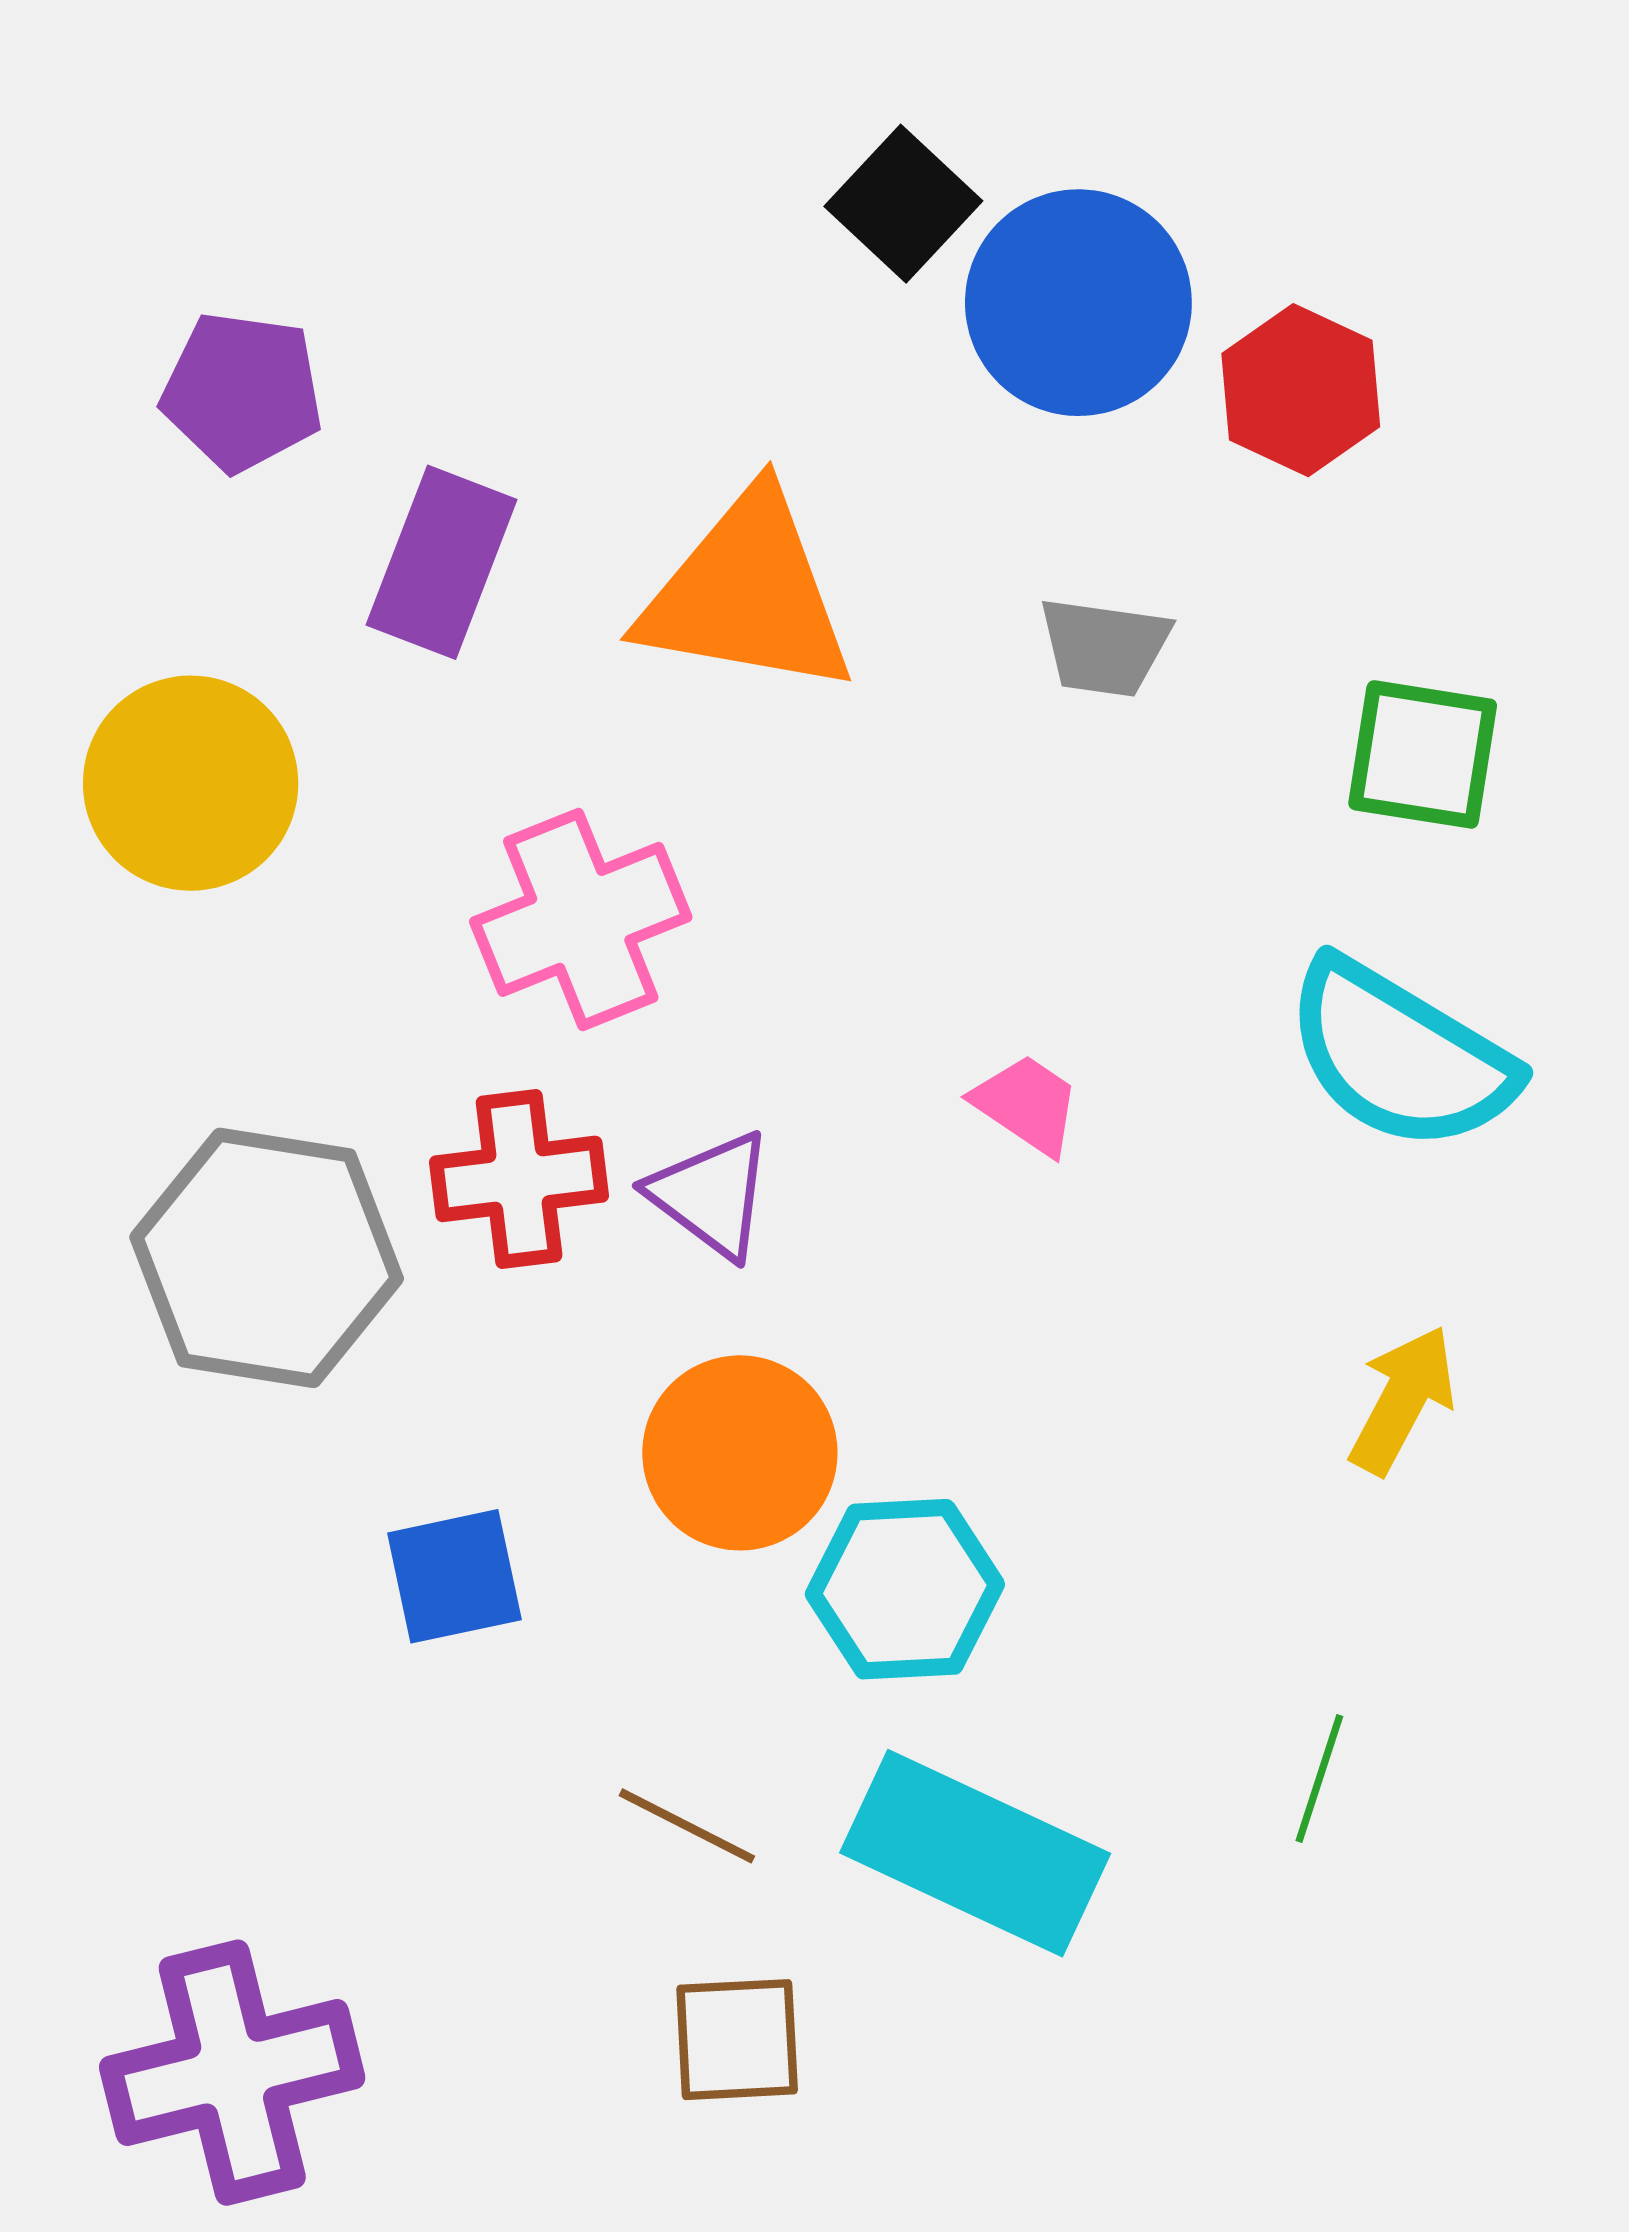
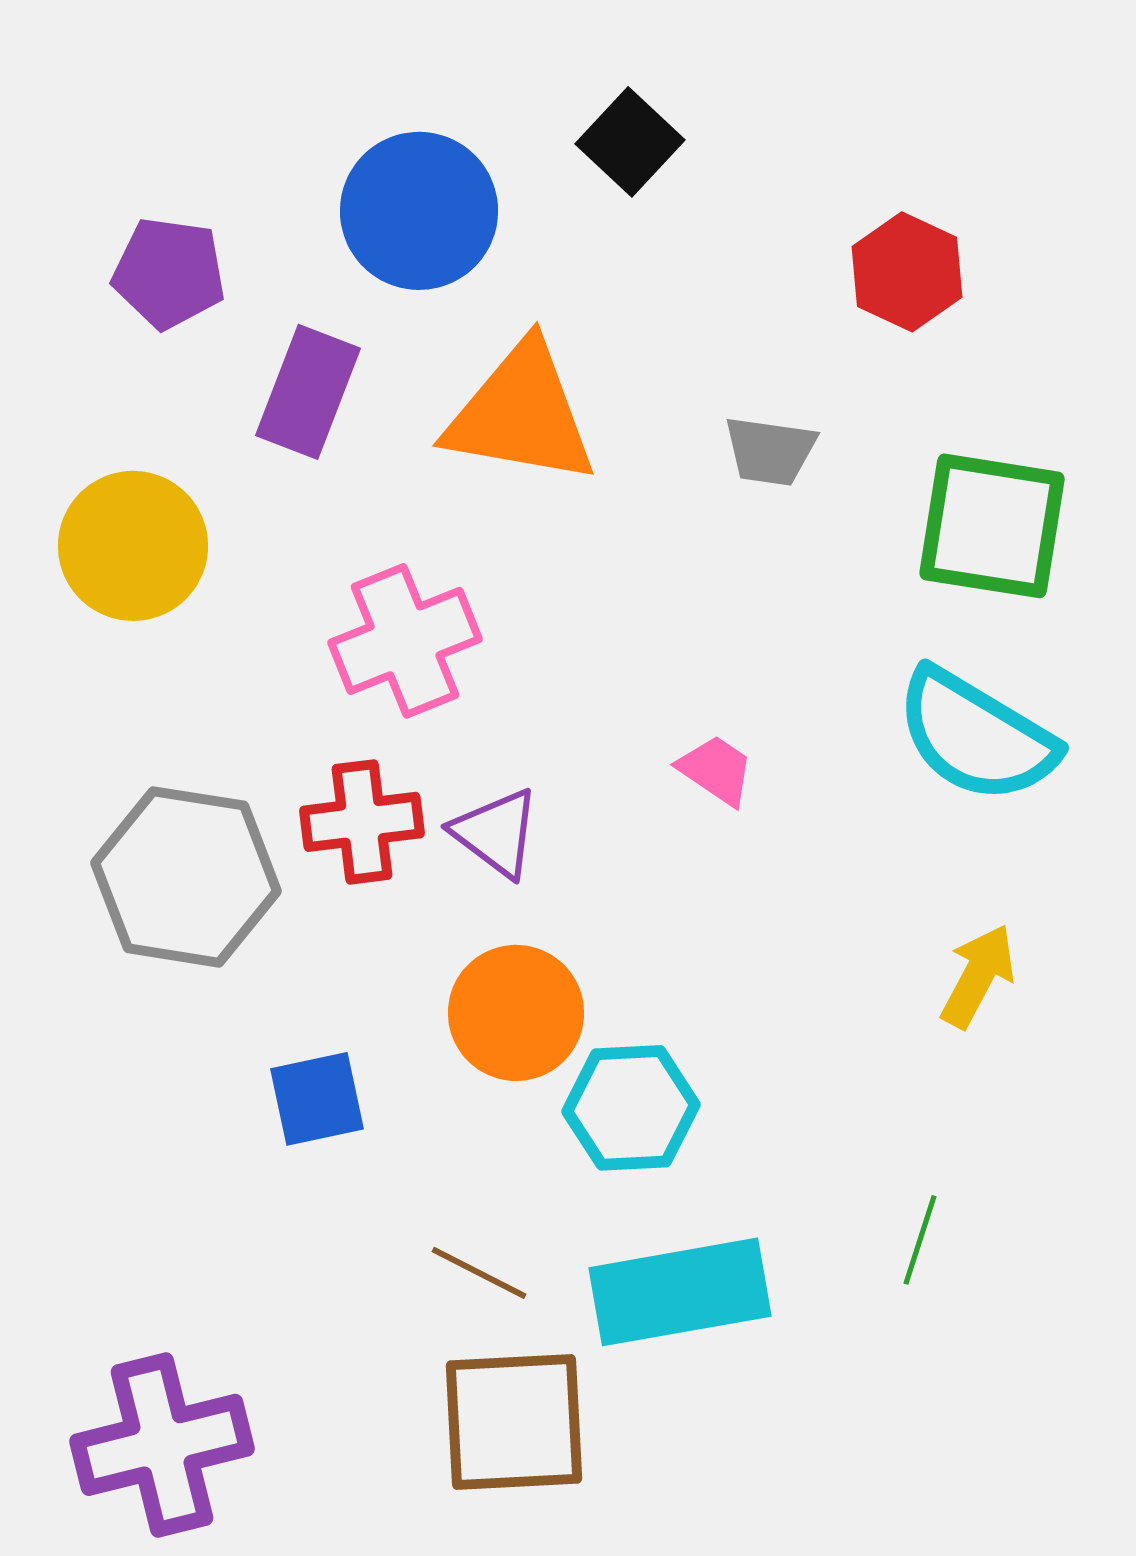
blue circle: (1078, 303) -> (419, 211), moved
green square: (1423, 754) -> (992, 526), size x1.4
cyan rectangle: (975, 1853) -> (680, 1292), turned -35
brown square: (737, 2040) -> (514, 1422), size x1.6

